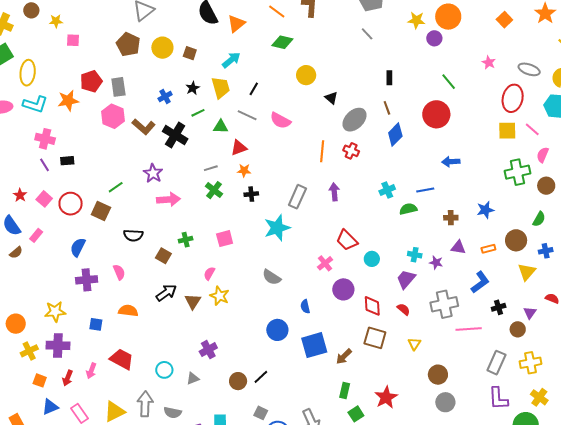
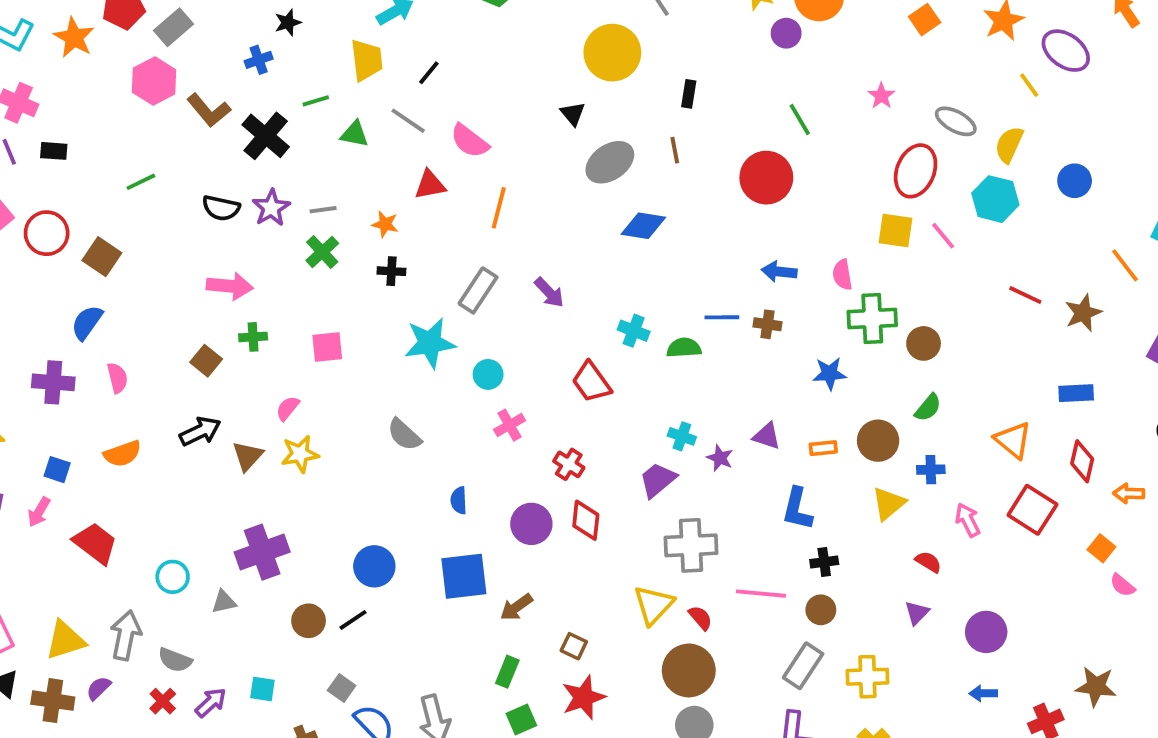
yellow circle: (306, 75) -> (612, 53), moved, size x1.5
gray rectangle: (118, 87) -> (173, 27), turned 48
black star: (193, 88) -> (288, 23), moved
orange star: (68, 101) -> (74, 38), turned 30
blue diamond: (395, 134) -> (643, 226), moved, turned 45
red triangle: (239, 148) -> (430, 185), moved
orange line: (322, 151) -> (499, 208), moved
red cross: (351, 151) -> (569, 464), moved
pink semicircle: (543, 155) -> (842, 275), moved, turned -42
green cross: (517, 172) -> (872, 319), moved
purple star: (153, 173) -> (271, 208), moved
brown circle: (546, 186) -> (924, 343), moved
green line: (116, 187) -> (141, 182), moved
cyan cross: (387, 190) -> (634, 331), moved, turned 35
purple arrow: (334, 192) -> (549, 292), turned 132
pink arrow: (168, 199) -> (230, 286), moved
brown cross: (451, 218) -> (767, 324), moved
black semicircle: (133, 235) -> (221, 208), moved
red trapezoid: (347, 240) -> (591, 382), moved
blue semicircle: (78, 247) -> (87, 322), moved
cyan circle: (372, 259) -> (488, 374), moved
blue L-shape: (480, 282) -> (797, 509), turned 130
purple circle: (343, 289) -> (531, 524), moved
yellow star: (220, 296) -> (300, 454), turned 30
gray cross: (444, 304) -> (691, 545), moved
red semicircle: (403, 309) -> (700, 618), moved
orange semicircle: (128, 311) -> (123, 454), turned 144
purple triangle: (530, 313) -> (917, 613), moved
brown circle: (518, 329) -> (821, 610), moved
blue circle: (277, 330) -> (374, 566), moved
brown square: (375, 338) -> (574, 646), moved, size x0.6
yellow triangle: (414, 344) -> (654, 605), size x1.6
purple cross: (208, 350) -> (262, 552), size x1.5
pink arrow: (91, 371) -> (39, 512), moved
brown circle: (438, 375) -> (689, 670), size x1.4

